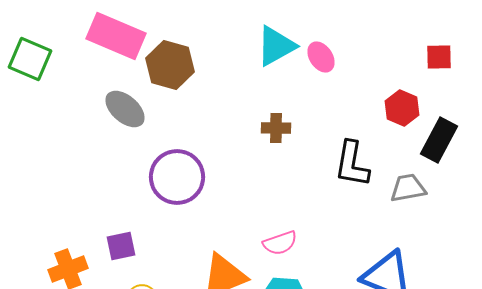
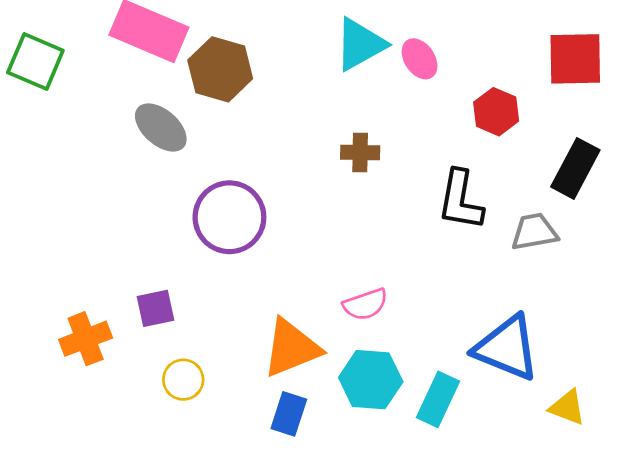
red square: (439, 57) -> (575, 59), size x1.6
red hexagon: (402, 108) -> (496, 112), moved

